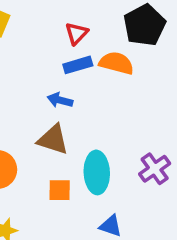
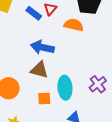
blue rectangle: (78, 65) -> (34, 13), moved, turned 56
blue arrow: (60, 100) -> (42, 47), size x1.6

